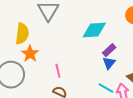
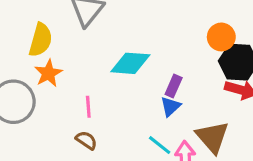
cyan diamond: (94, 30) -> (130, 63), moved
purple rectangle: (109, 50) -> (174, 86), turned -32

